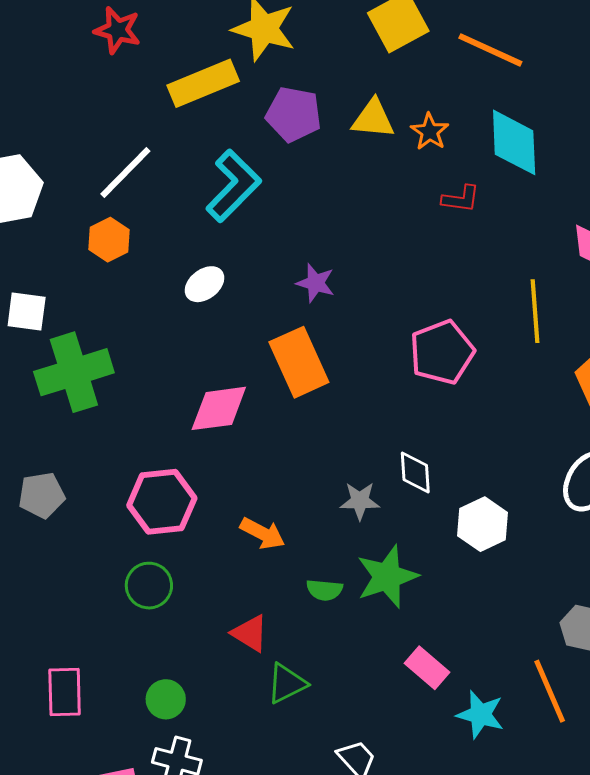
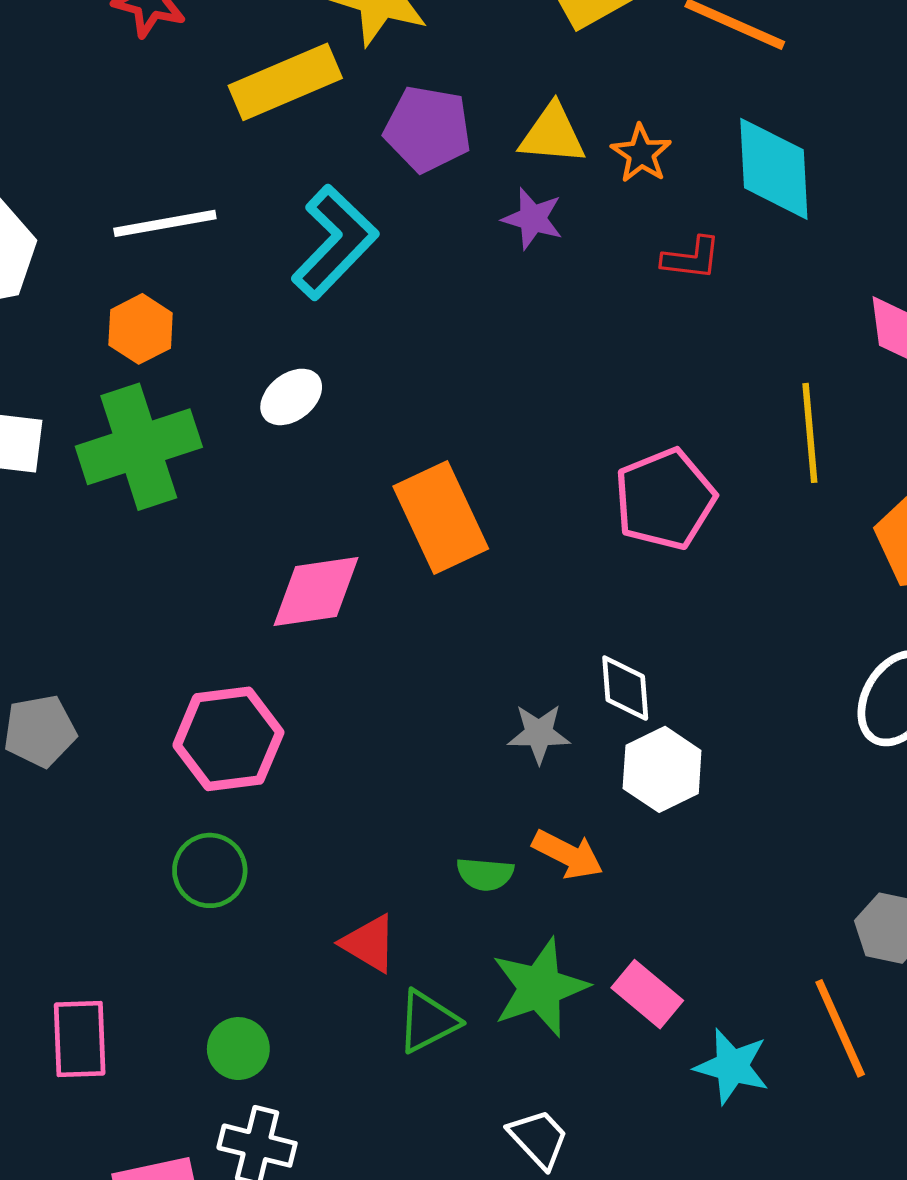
white line: (125, 173) -> (165, 223), turned 36
purple star: (316, 283) -> (533, 219), moved
green cross: (74, 372) -> (139, 447), moved
white hexagon: (483, 524) -> (662, 769), moved
orange arrow: (263, 533) -> (568, 854), moved
green star: (387, 577) -> (540, 988), moved

